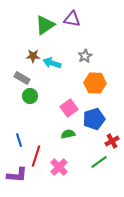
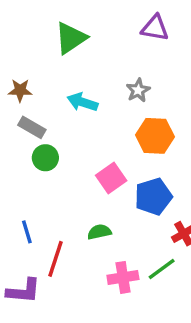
purple triangle: (72, 19) -> (155, 28), moved
brown star: (33, 56) -> (20, 90), moved
green semicircle: (68, 134) -> (99, 232), moved
pink cross: (59, 167) -> (123, 277), moved, turned 36

